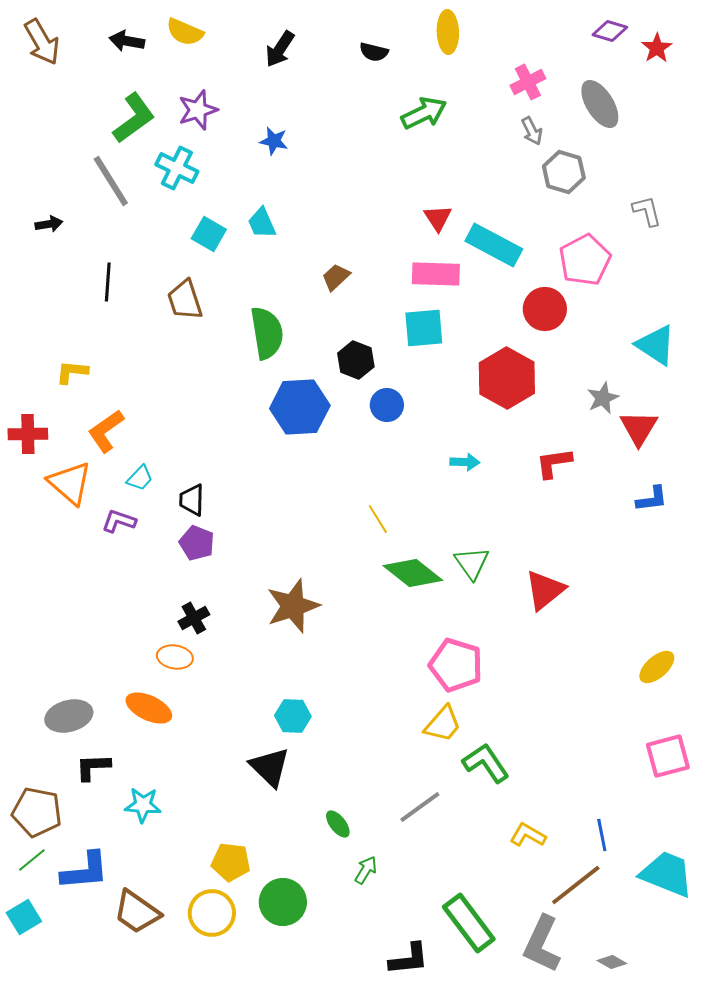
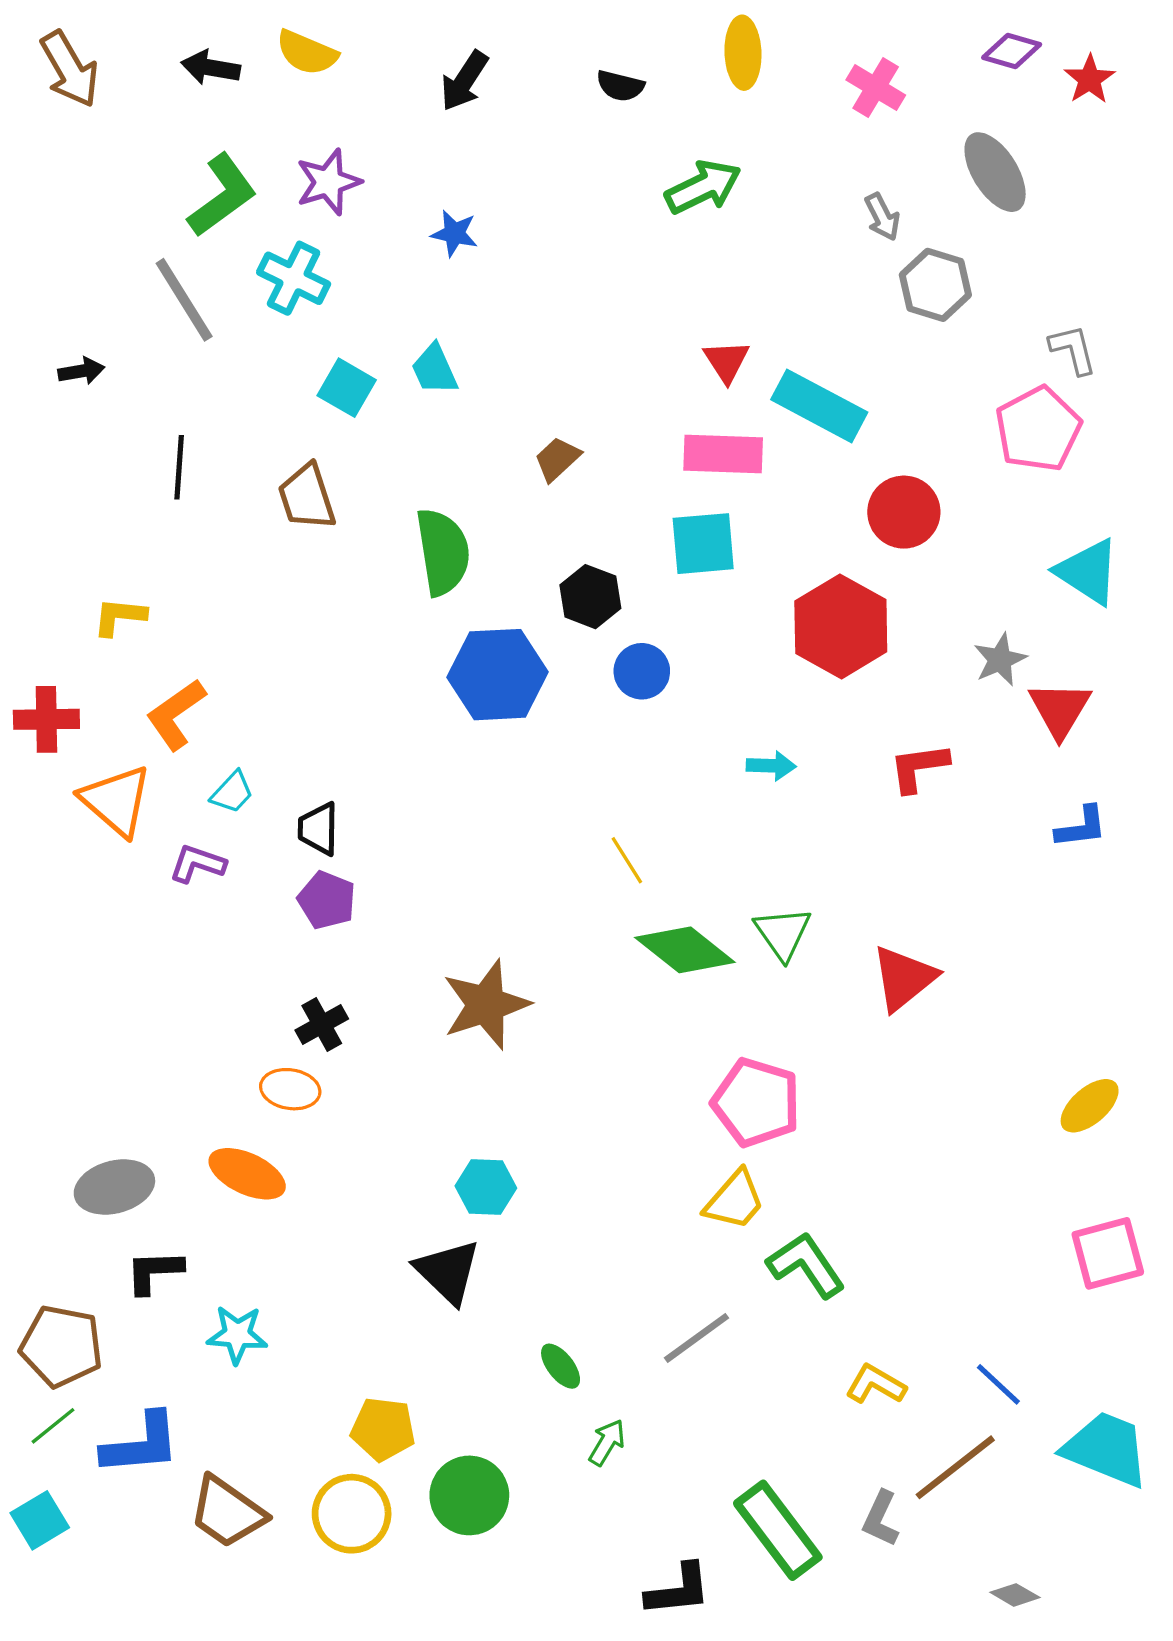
pink cross: (528, 82) -> (876, 87), moved, turned -32
pink pentagon: (585, 260) -> (1038, 429), moved
blue line: (602, 835) -> (998, 1384), turned -36
gray L-shape: (542, 944) -> (881, 1519), moved, size x0.6

